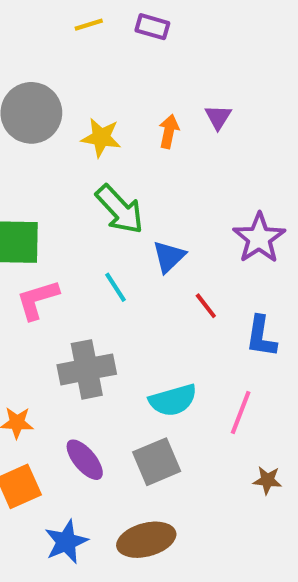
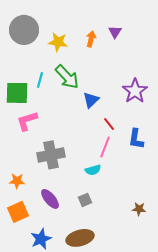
cyan line: (115, 287) -> (40, 80), moved, turned 49
cyan semicircle: (173, 400) -> (93, 170), size x0.7
pink line: (241, 412) -> (105, 147), moved
gray square: (157, 462) -> (85, 200), size x0.6

